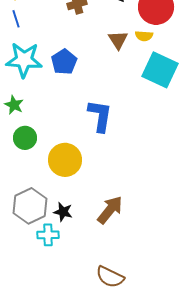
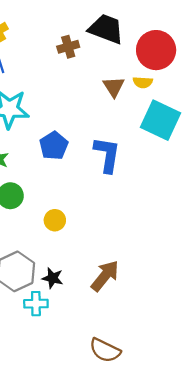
blue pentagon: (64, 62) -> (54, 146), moved
blue L-shape: (100, 116) -> (107, 155), moved
yellow circle: (65, 160) -> (55, 220), size x0.6

